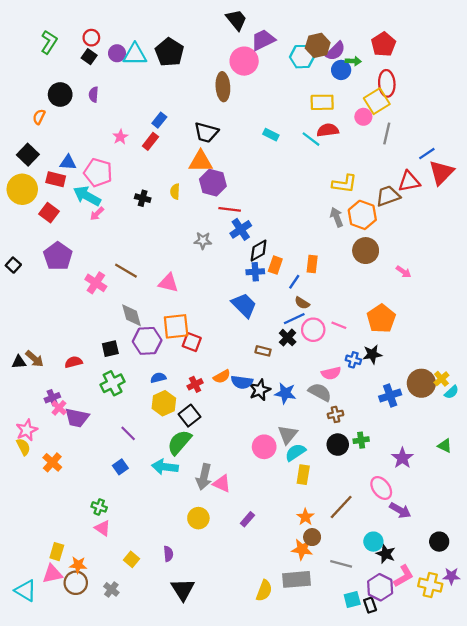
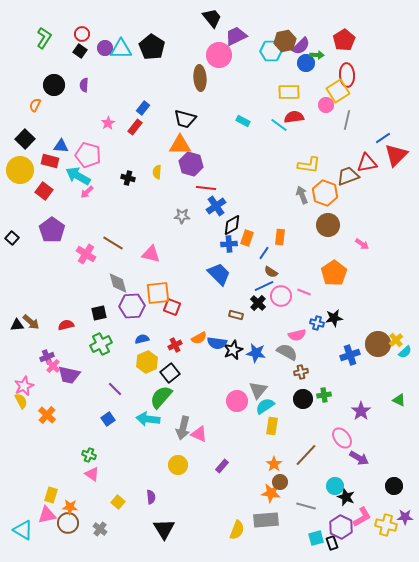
orange pentagon: (381, 319) -> (334, 273), moved

